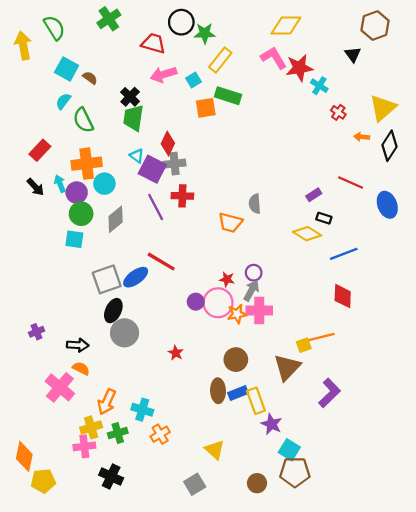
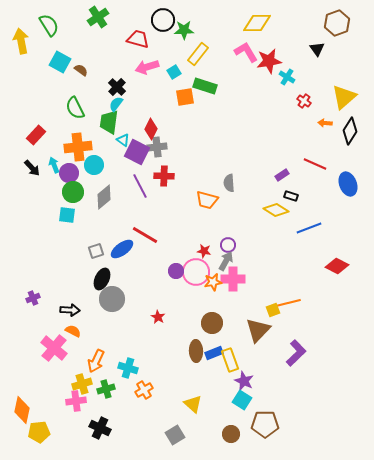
cyan semicircle: (63, 101) -> (116, 104), moved
green trapezoid: (133, 118) -> (109, 122), moved
gray square: (107, 279) -> (96, 251), size x0.6
red diamond: (343, 296) -> (337, 266), moved, turned -65
cyan square: (289, 450) -> (242, 400), moved

